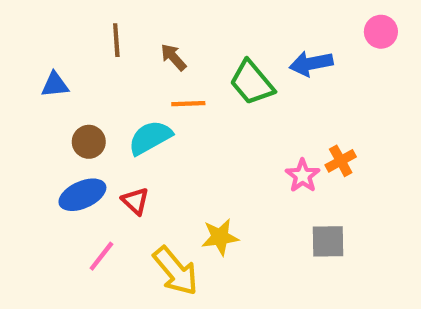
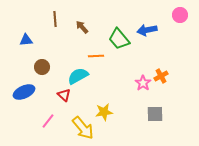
orange line: (188, 104) -> (96, 56), moved
cyan semicircle: (150, 138) -> (78, 76), moved
blue ellipse: (82, 195) -> (24, 92), moved

